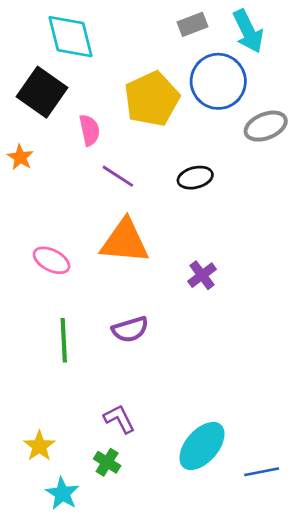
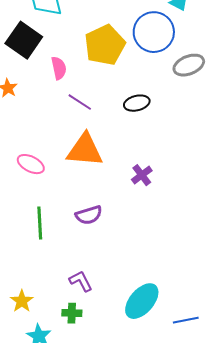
green cross: (107, 462) -> (72, 313), turned -30

